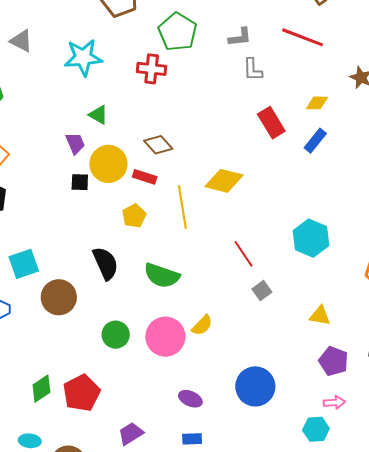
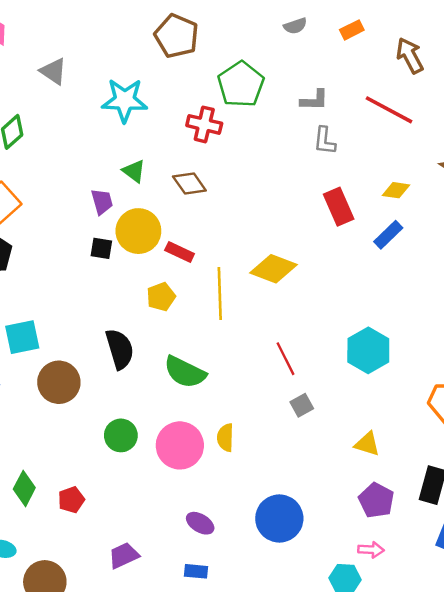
brown diamond: (158, 145) -> (189, 183), moved
yellow semicircle: (202, 325) -> (225, 438), turned 130
green diamond: (41, 389) -> (24, 488), turned -36
red pentagon: (82, 393) -> (71, 500), size x0.6

